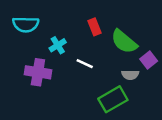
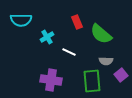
purple square: (149, 60) -> (121, 75), moved
purple cross: (38, 72) -> (51, 80), moved
green rectangle: (113, 99) -> (92, 81), turned -65

